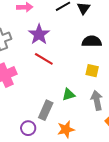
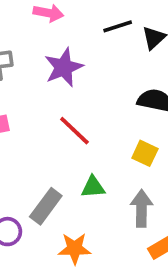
red line: (44, 59) -> (74, 131), moved

